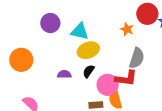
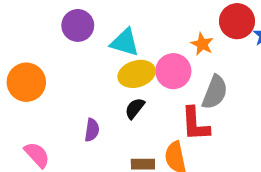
purple semicircle: (64, 74) -> (92, 130), moved, turned 96
red L-shape: (126, 78) -> (195, 124), turned 75
pink circle: (108, 85) -> (173, 71), moved

